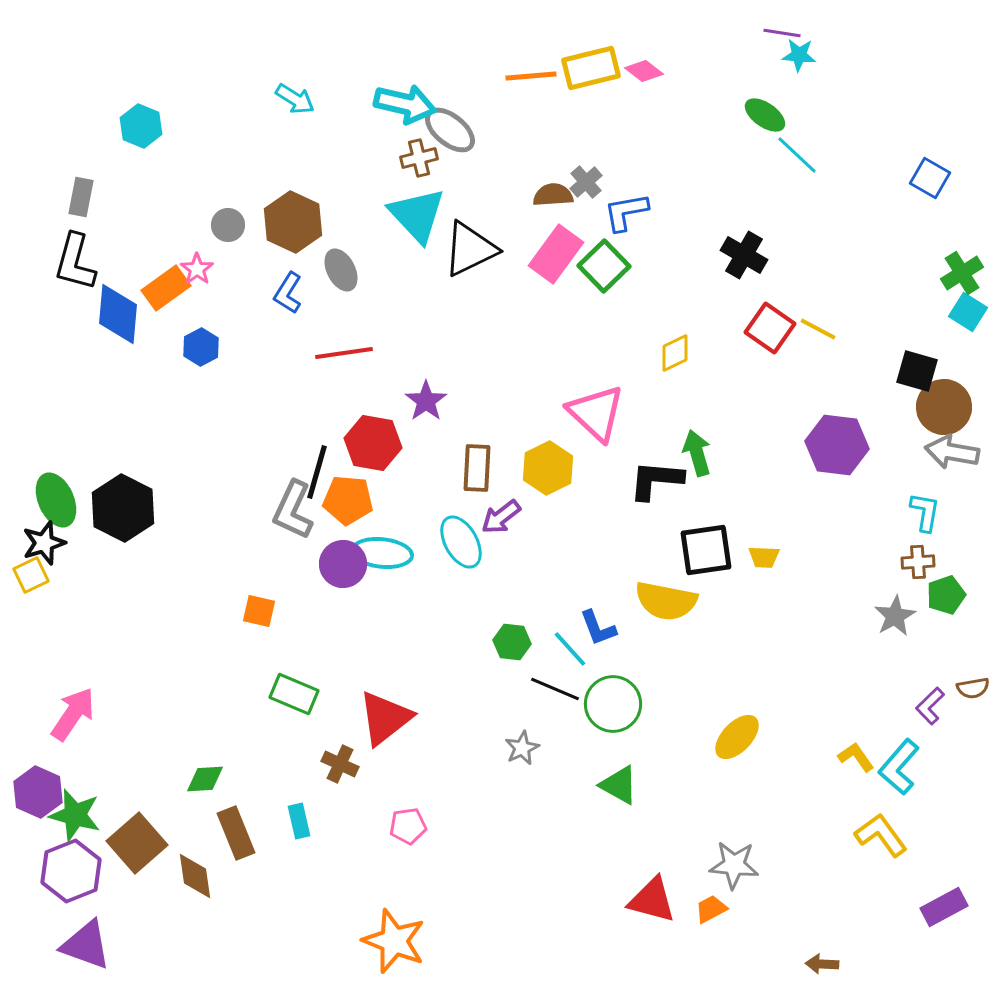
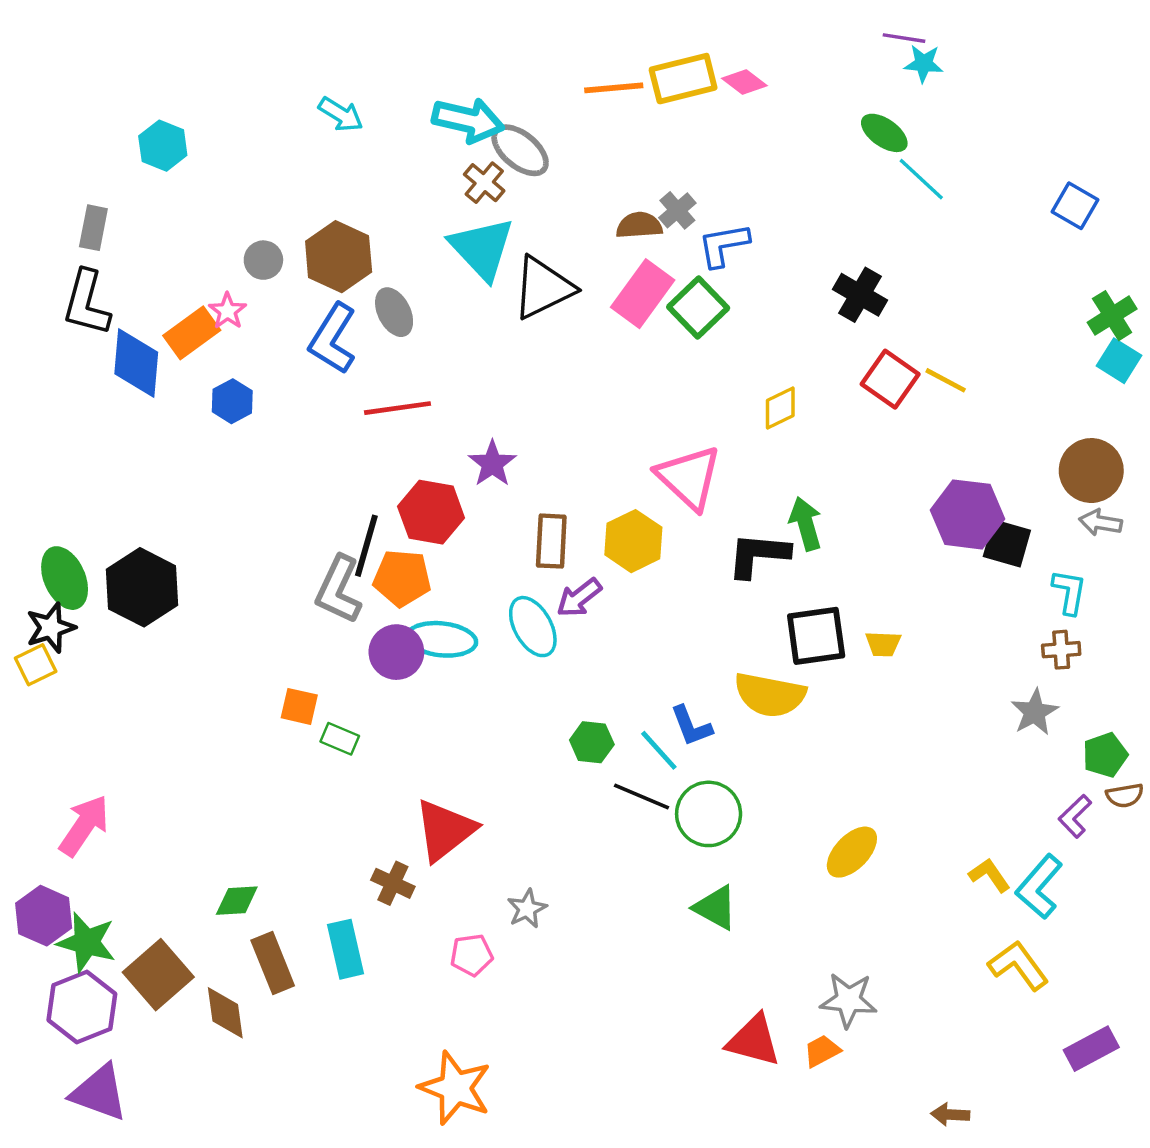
brown cross: (419, 158) -> (484, 183), turned -36
blue L-shape: (288, 293) -> (333, 339), size x1.5
black square: (917, 371) -> (1007, 543), moved
gray arrow: (952, 452) -> (1100, 523), size x0.7
green pentagon: (946, 595) -> (1105, 755), moved
green rectangle: (294, 694) -> (340, 739), moved, size x0.7
gray star: (522, 748) -> (527, 909), moved
cyan rectangle: (299, 821) -> (345, 949), size x1.4

